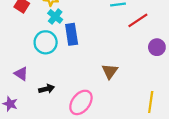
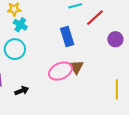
blue rectangle: (72, 34) -> (67, 37), moved
pink ellipse: (81, 102) -> (60, 71), moved, turned 35

